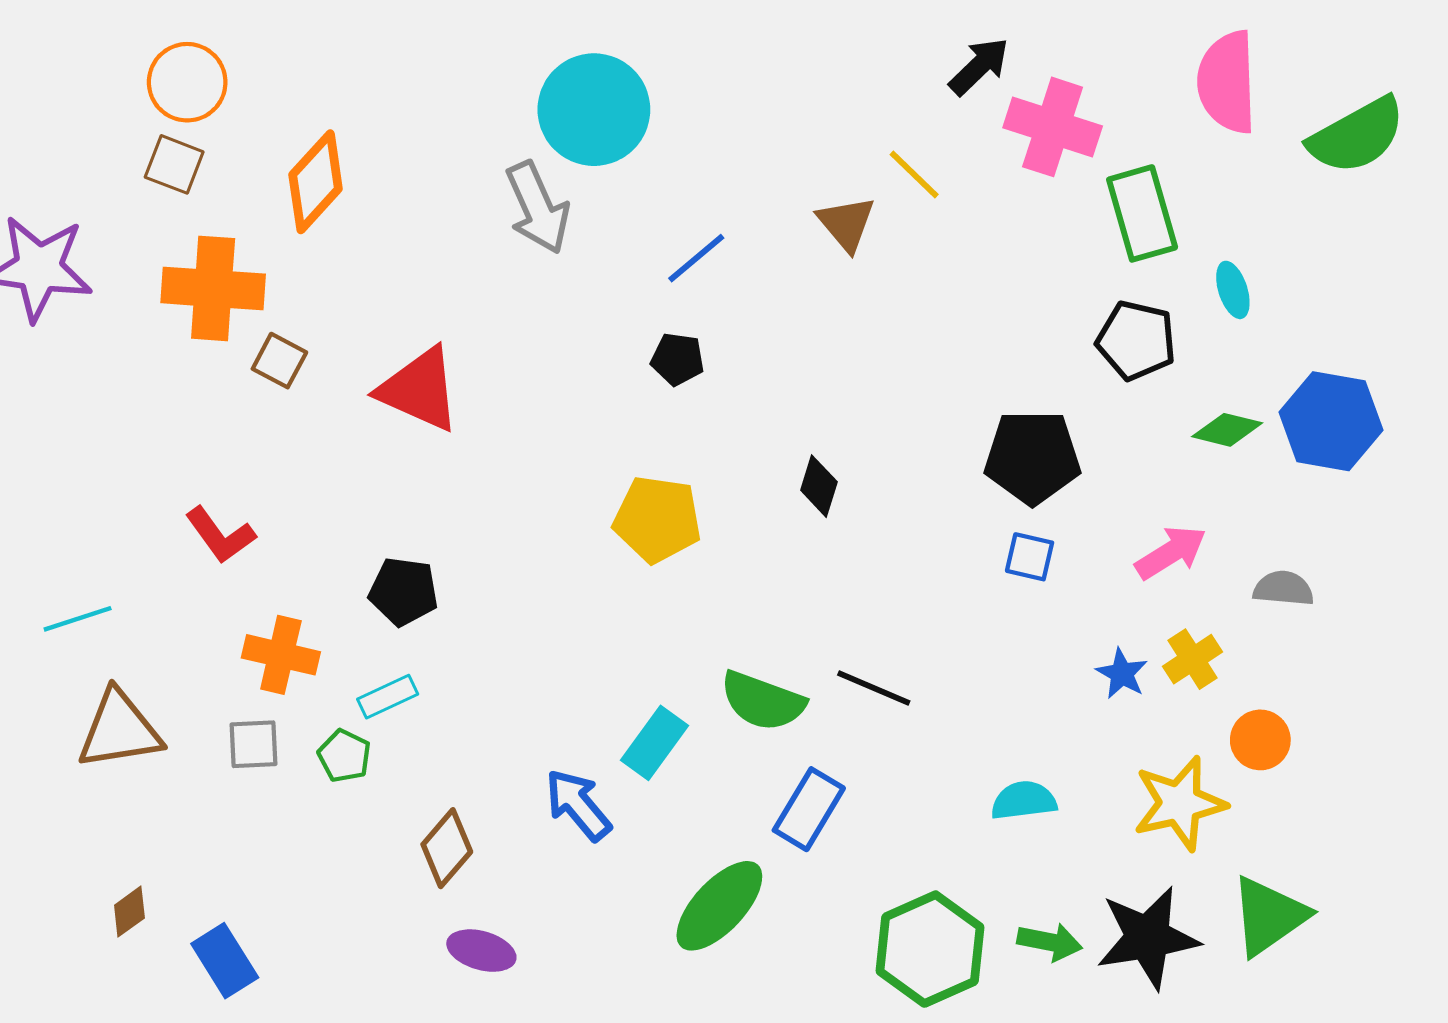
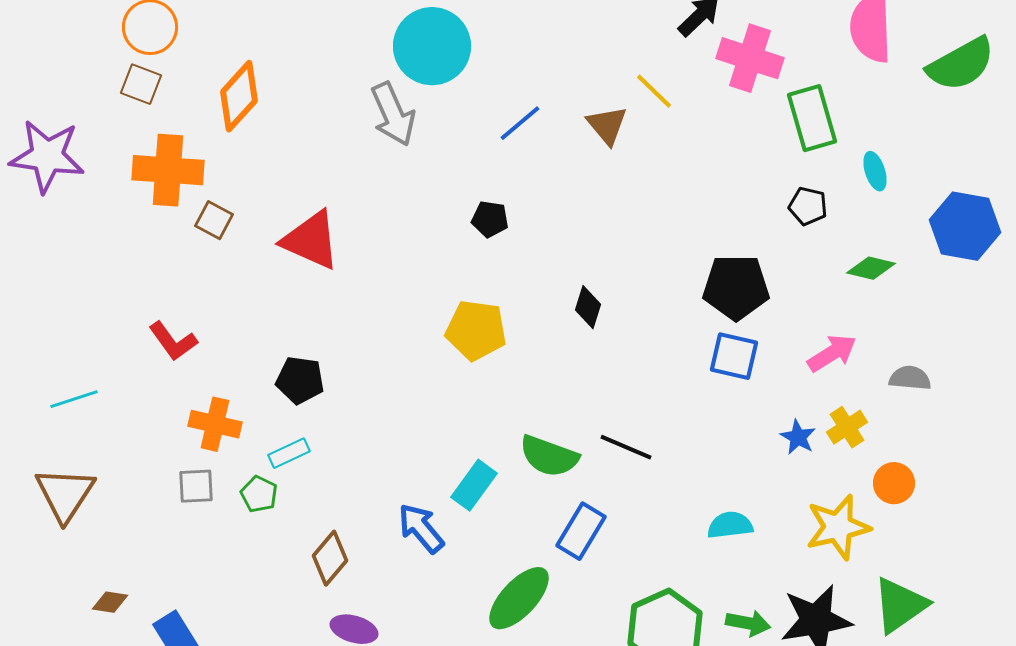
blue line: (696, 258) -> (520, 123), moved
black pentagon: (1136, 340) -> (808, 206), size x0.7
blue hexagon: (1331, 421) -> (965, 226), moved
blue square: (1030, 557) -> (734, 356), size x1.4
brown triangle: (119, 730) -> (65, 494), moved, turned -48
brown diamond: (129, 912) -> (110, 602), turned 45

